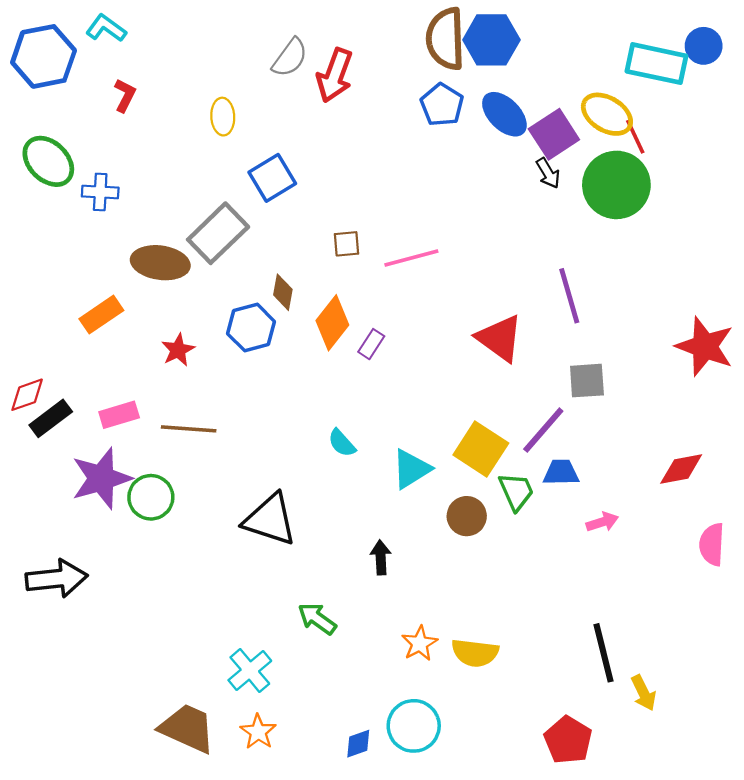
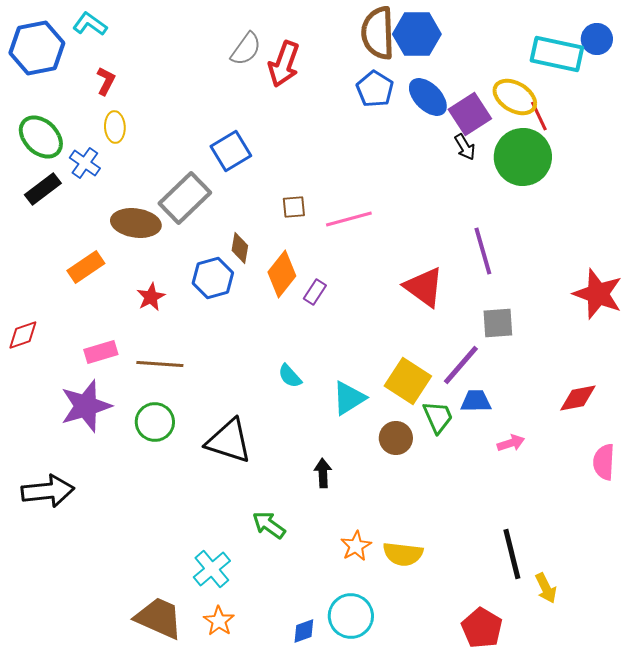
yellow ellipse: (223, 117) -> (115, 127), moved
blue cross: (100, 192) -> (85, 163), turned 32
black rectangle: (51, 418) -> (43, 189), moved
green circle: (151, 497) -> (155, 422), moved

